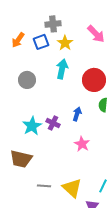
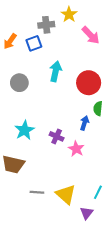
yellow star: (65, 43) -> (69, 14), moved
blue arrow: (77, 114) -> (84, 123), moved
purple cross: (53, 123) -> (57, 136), moved

